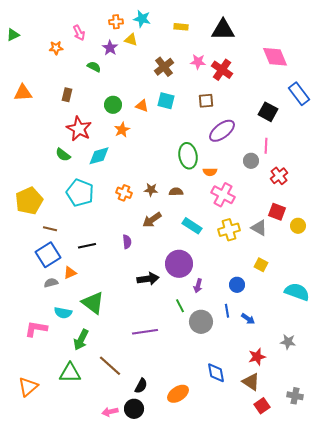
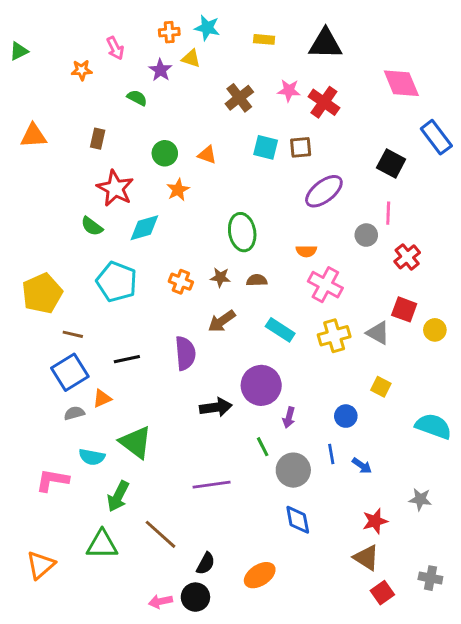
cyan square: (166, 101) -> (266, 147), moved
green ellipse: (188, 156) -> (242, 232), moved
purple semicircle: (127, 242) -> (185, 353), size x1.6
blue diamond: (216, 373) -> (298, 520), moved

